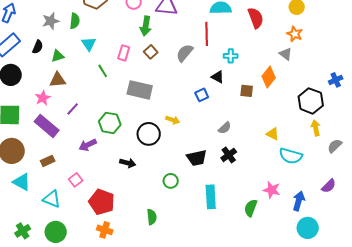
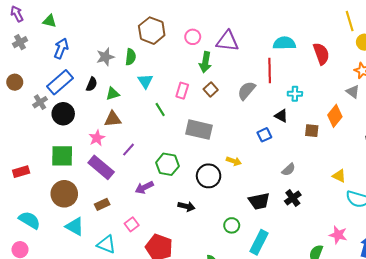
cyan rectangle: (211, 197) -> (259, 242), moved, turned 30

